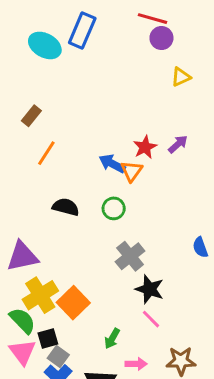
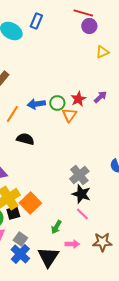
blue rectangle: (82, 31) -> (36, 21), size x0.7
orange line: (46, 153) -> (12, 114), moved
blue arrow: (112, 164) -> (36, 104), moved, turned -36
green circle: (114, 208) -> (57, 103), moved
gray cross: (130, 256) -> (79, 175), moved
black square: (48, 339) -> (13, 213), moved

